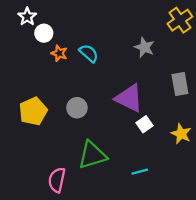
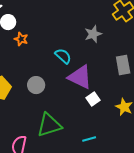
gray star: (144, 47) -> (93, 34), turned 30
cyan semicircle: (89, 53) -> (63, 56), moved

